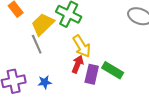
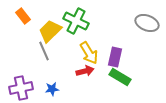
red arrow: (78, 64) -> (85, 71), turned 54
purple rectangle: (92, 74) -> (115, 57), moved

